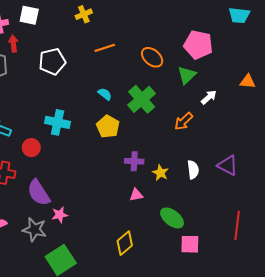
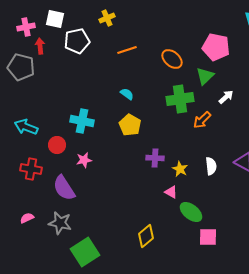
white pentagon: (52, 61) -> (77, 41), moved
green cross: (142, 99) -> (180, 99), moved, turned 32
pink triangle: (136, 195) -> (171, 192), moved, turned 40
pink star: (60, 215) -> (84, 160), moved

